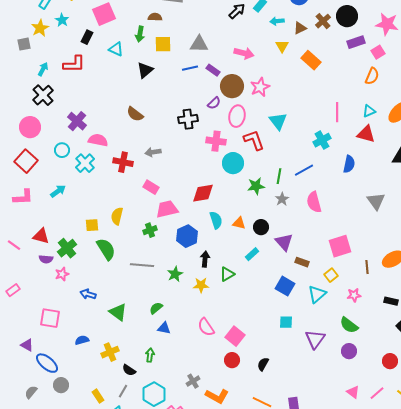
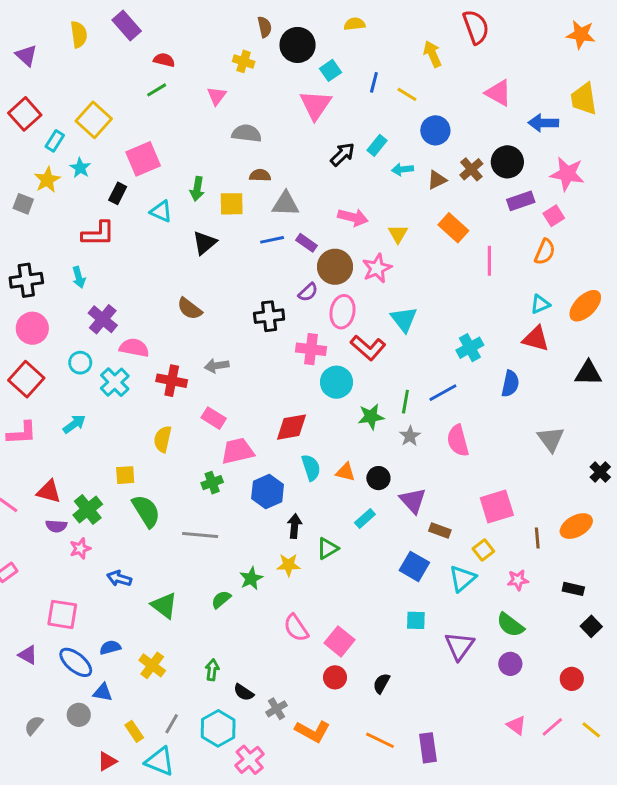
brown semicircle: (155, 17) -> (260, 175), moved
gray square: (24, 44) -> (23, 204), turned 32
yellow triangle: (282, 46) -> (398, 234), moved
cyan arrow: (43, 69) -> (79, 277), moved, turned 136
black cross: (43, 95) -> (26, 280), moved, turned 35
pink line: (337, 112) -> (489, 261), moved
red L-shape: (254, 140) -> (368, 348), turned 150
yellow semicircle: (117, 216) -> (163, 439), moved
green star: (175, 274) -> (251, 578), moved
blue triangle: (164, 328) -> (103, 692), moved
yellow cross: (110, 352) -> (152, 665), turned -30
blue ellipse: (47, 363) -> (76, 662), moved
black semicircle: (129, 370) -> (244, 692), moved

